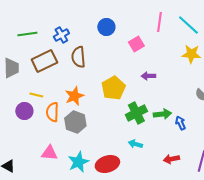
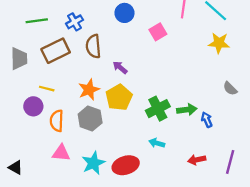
purple arrow: (148, 76) -> (120, 67), moved, turned 40
yellow pentagon: (113, 88) -> (119, 97), moved
orange semicircle: (52, 112) -> (57, 121), moved

